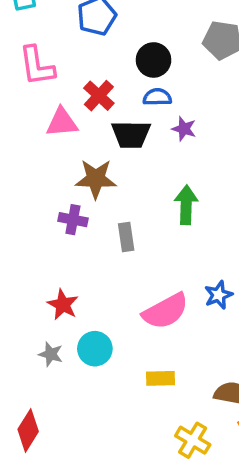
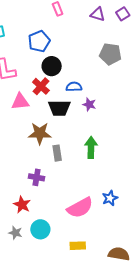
black circle: (154, 60) -> (52, 66), moved
purple cross: (73, 220) -> (37, 177), moved
gray rectangle: (126, 237) -> (57, 153), moved

